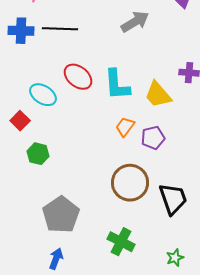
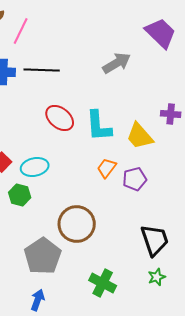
cyan ellipse: (43, 95) -> (35, 167), moved, turned -44
brown circle: (130, 183) -> (77, 224), moved
green star: (175, 258) -> (157, 277), moved

